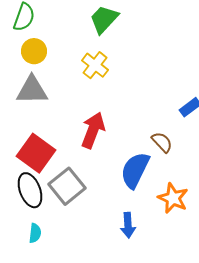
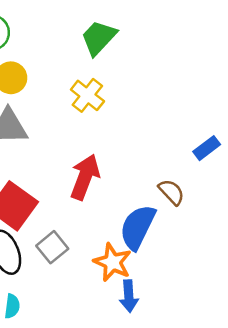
gray square: (67, 186) -> (52, 247), size x0.7
orange star: (173, 198) -> (113, 262), moved

